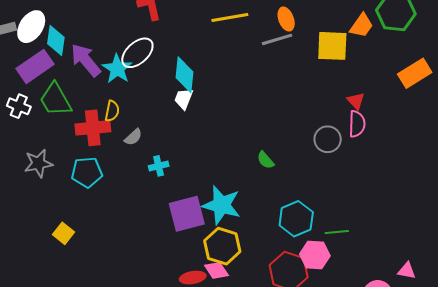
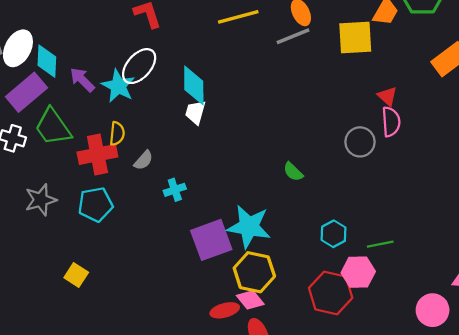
purple arrow: (86, 60) -> (82, 80), size x0.7
cyan hexagon: (296, 219) -> (334, 234), size x0.7

